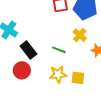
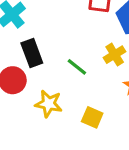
yellow star: (58, 74) -> (49, 104), moved

